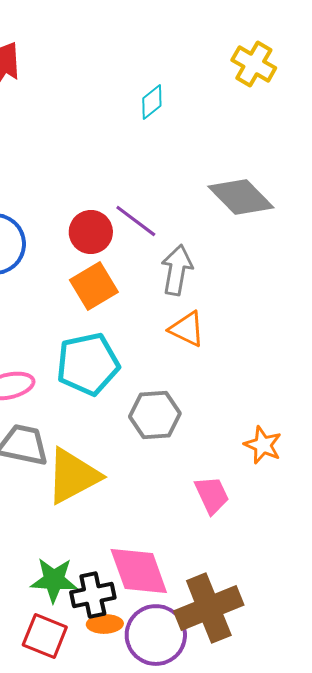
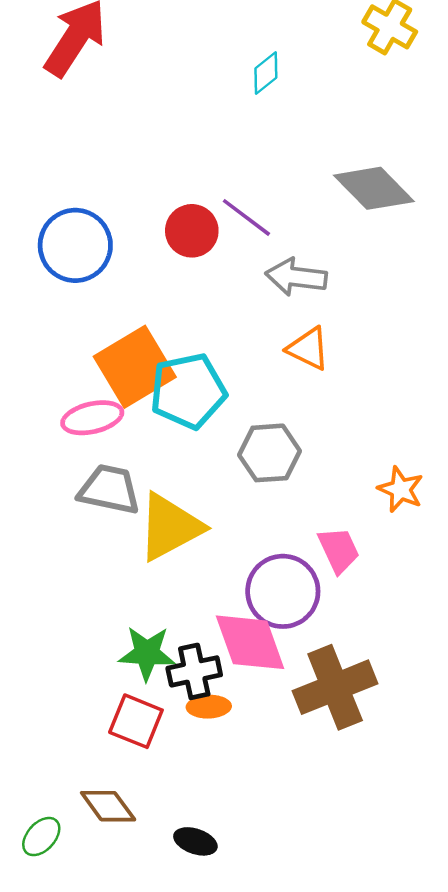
gray arrow: (177, 270) -> (296, 277), turned -93
orange square: (94, 286) -> (135, 367), moved, size x1.4
purple circle: (156, 635) -> (283, 591), moved

